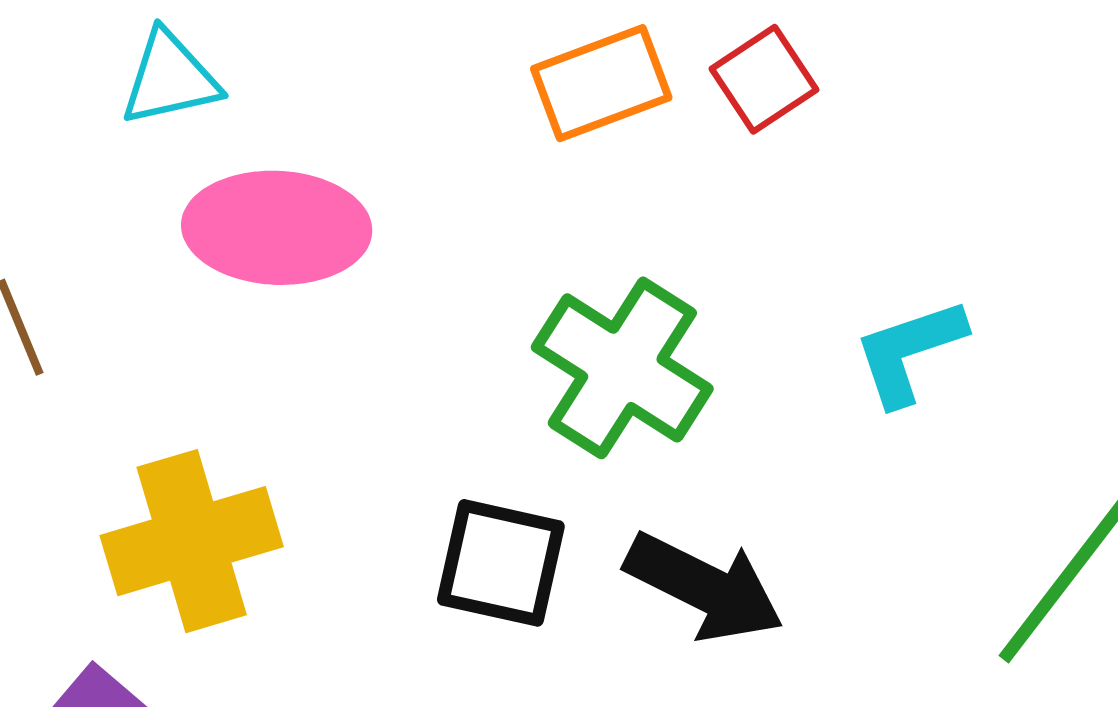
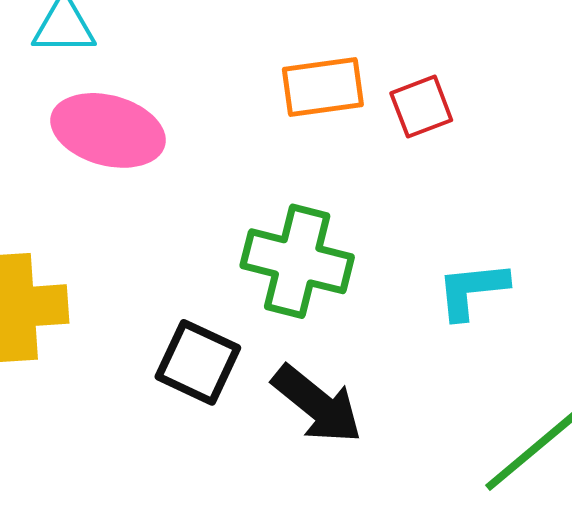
green cross: (622, 368) -> (297, 261), turned -31

